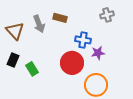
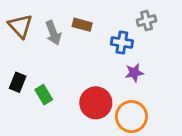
brown triangle: (15, 31) -> (20, 26), moved
blue cross: (83, 40) -> (122, 42), moved
red circle: (72, 63) -> (96, 103), moved

